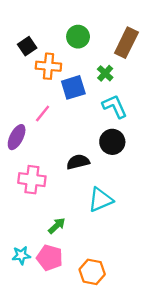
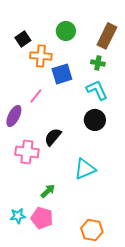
green cross: (105, 73) -> (98, 63), moved, turned -32
black semicircle: (78, 162) -> (53, 137), moved, turned -36
orange hexagon: (92, 272) -> (92, 230), moved

